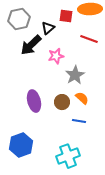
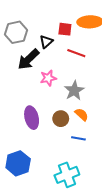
red line: (89, 39) -> (76, 53), moved
pink star: (56, 56) -> (48, 78), moved

